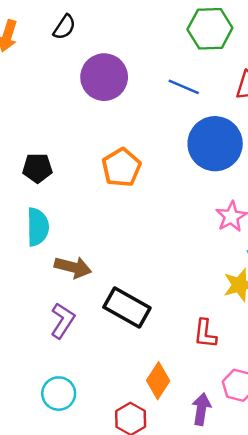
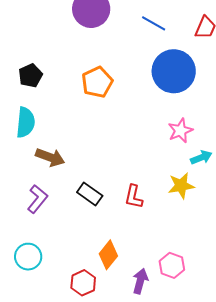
black pentagon: (37, 168) -> (30, 76), turned -30
black rectangle: (127, 307) -> (90, 194), size x0.7
red L-shape: (205, 334) -> (134, 197), moved

